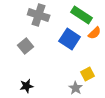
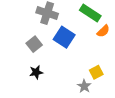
blue square: (70, 39) -> (64, 37), moved
black star: (27, 86) -> (36, 72), moved

